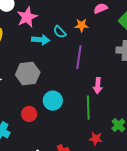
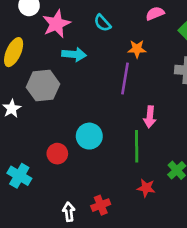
orange star: (81, 25) -> (137, 49), moved
cyan semicircle: (60, 32) -> (102, 23), moved
gray hexagon: (28, 74) -> (43, 86), moved

